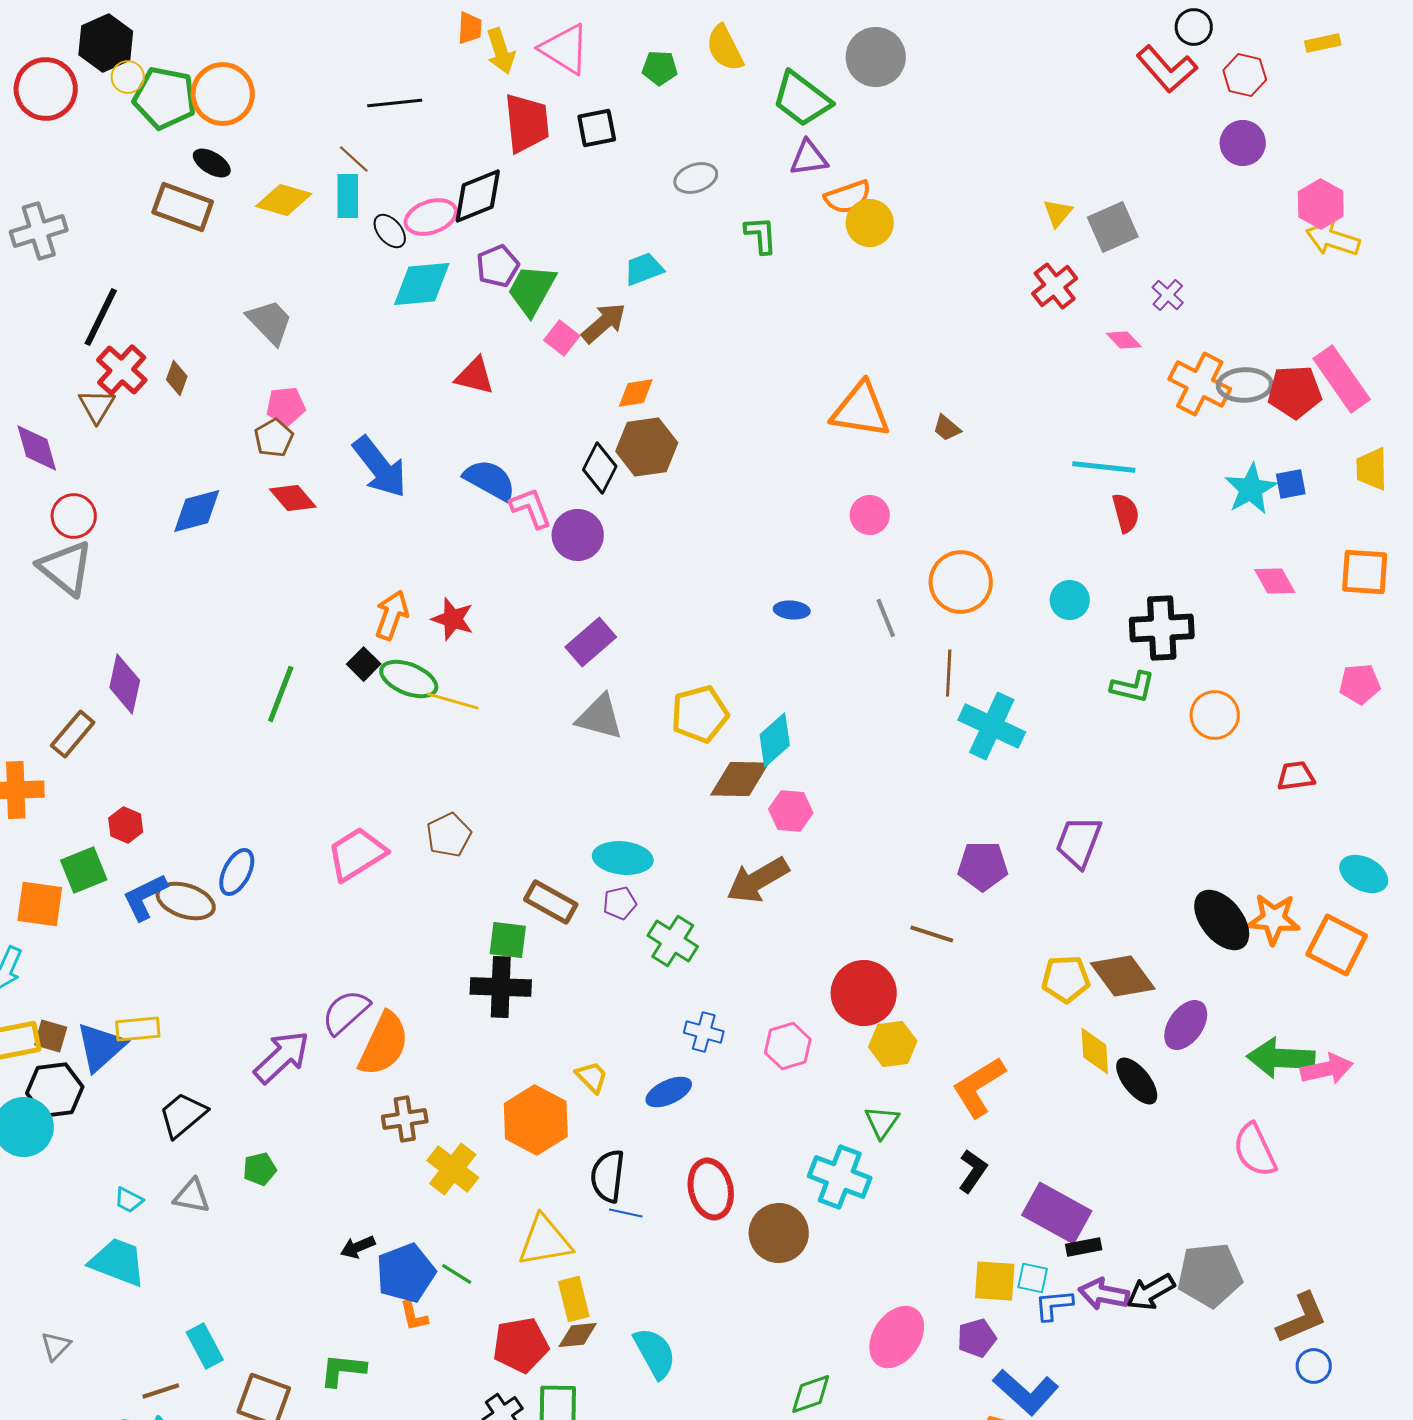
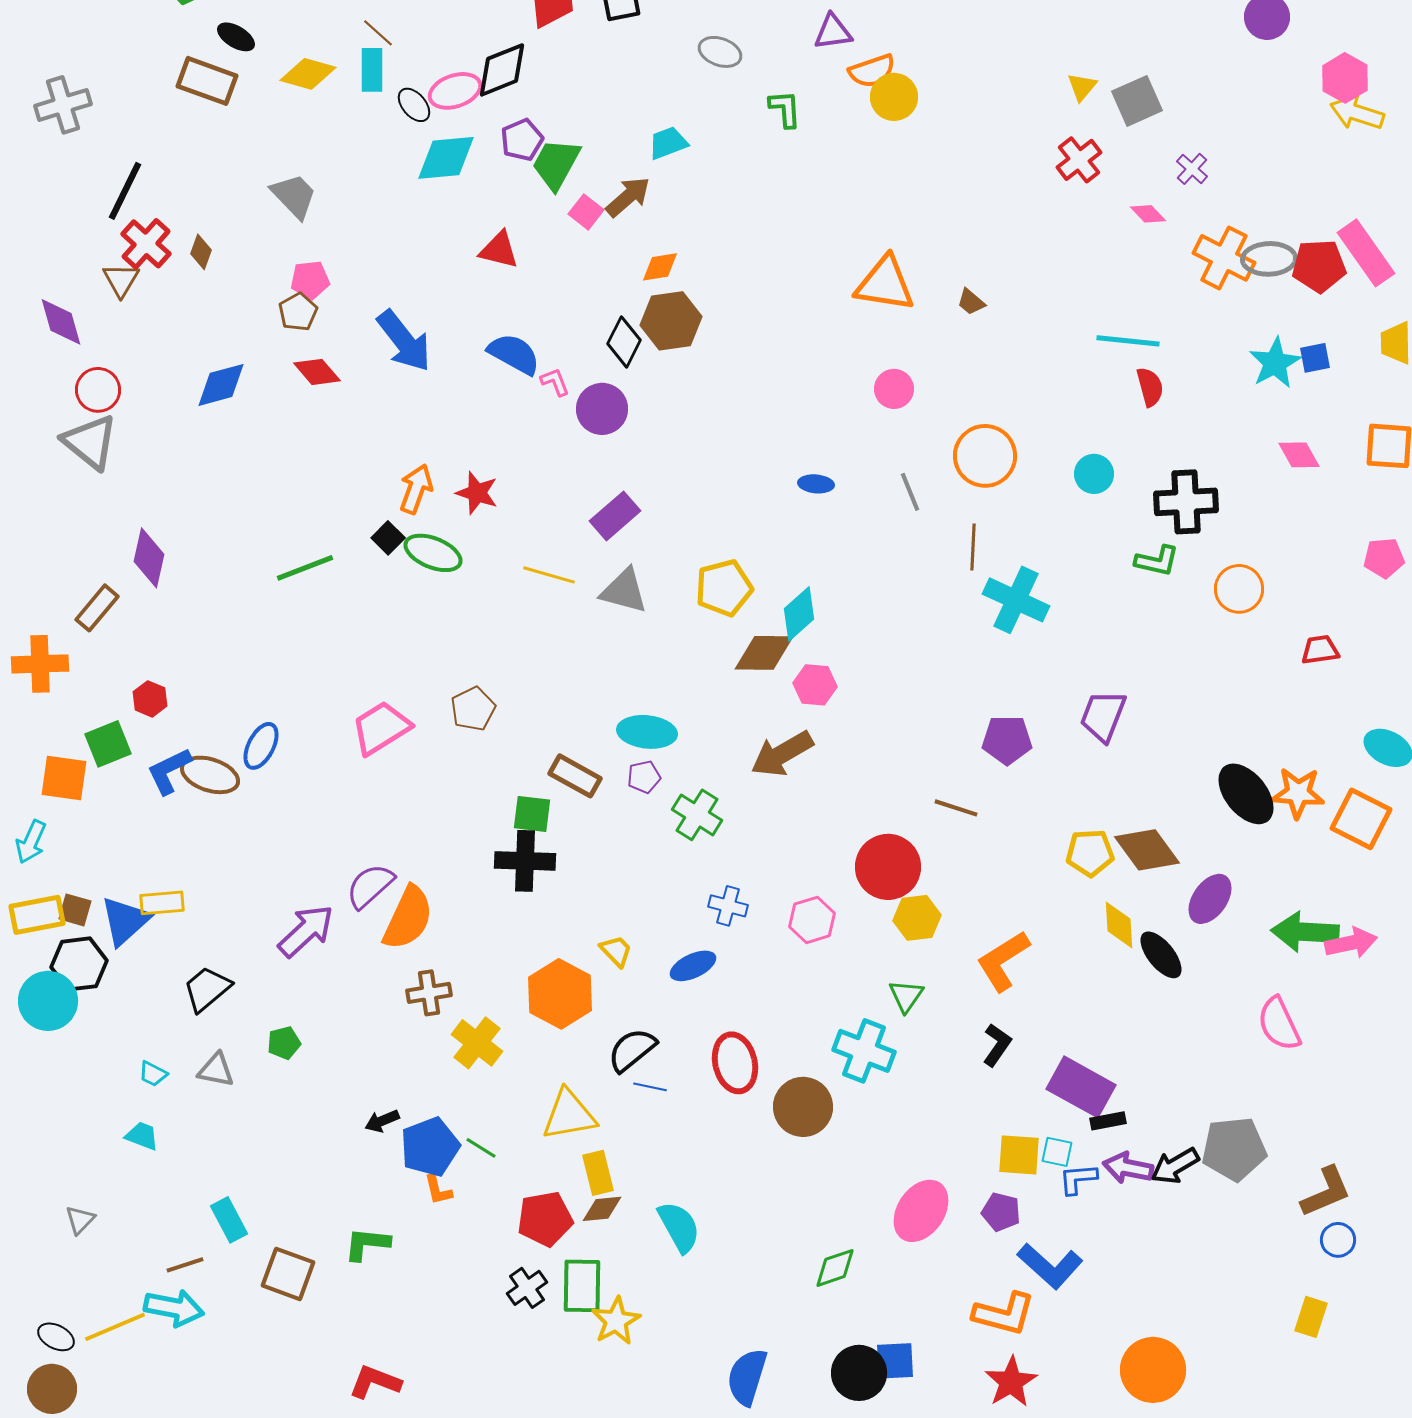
gray ellipse: (696, 178) -> (720, 52), turned 39
pink L-shape: (531, 508) -> (555, 382), size x0.7
green line: (281, 694) -> (305, 568), turned 48
yellow line: (453, 701) -> (549, 575), moved
black semicircle: (608, 1176) -> (632, 1050), turned 44
cyan trapezoid: (118, 1262) -> (142, 1136), size x0.6
purple pentagon: (977, 1338) -> (1001, 1212), turned 30

